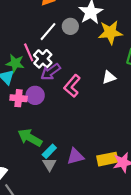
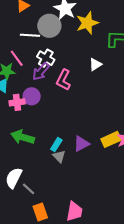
gray circle: (70, 26) -> (49, 26), size x1.5
white line: (48, 32) -> (30, 35), turned 66
white cross: (43, 59) -> (46, 58), moved
green arrow: (30, 138) -> (23, 137), moved

